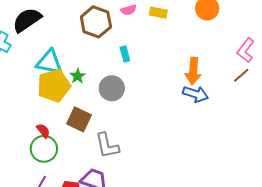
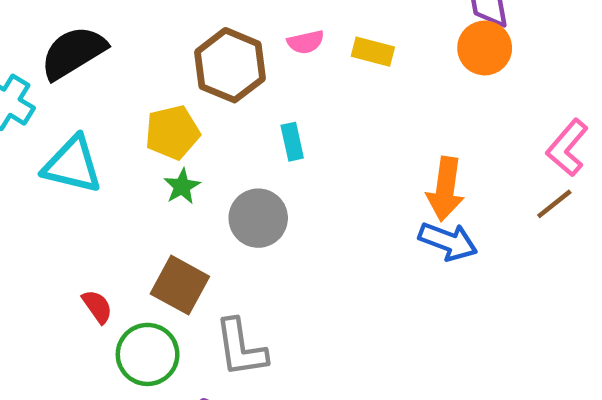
cyan triangle: (49, 62) -> (72, 165), moved
yellow pentagon: (54, 86) -> (172, 132), moved, size x0.7
green circle: (44, 149) -> (148, 354), moved

